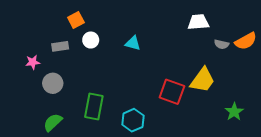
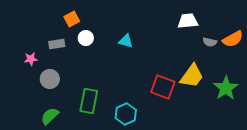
green star: (234, 112) -> (226, 88), moved, size x1.4

